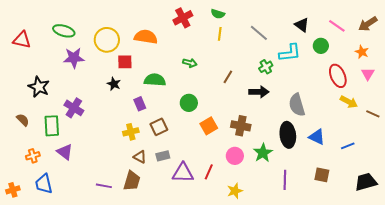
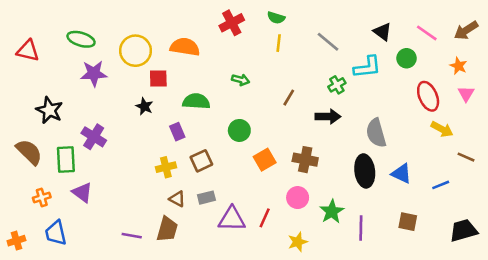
brown line: (373, 114) -> (466, 157), moved
brown semicircle: (23, 120) -> (29, 152), size x1.6
green star: (263, 153) -> (332, 211), moved

